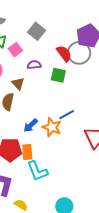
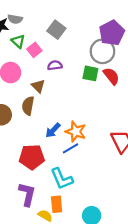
red semicircle: (64, 53) -> (111, 76), moved
green square: (58, 75) -> (90, 73), moved
blue line: (67, 115) -> (71, 148), moved
orange rectangle: (27, 152) -> (57, 204), moved

